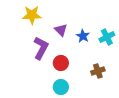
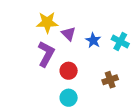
yellow star: (32, 15) -> (47, 22), moved
cyan cross: (107, 37) -> (120, 42), turned -35

